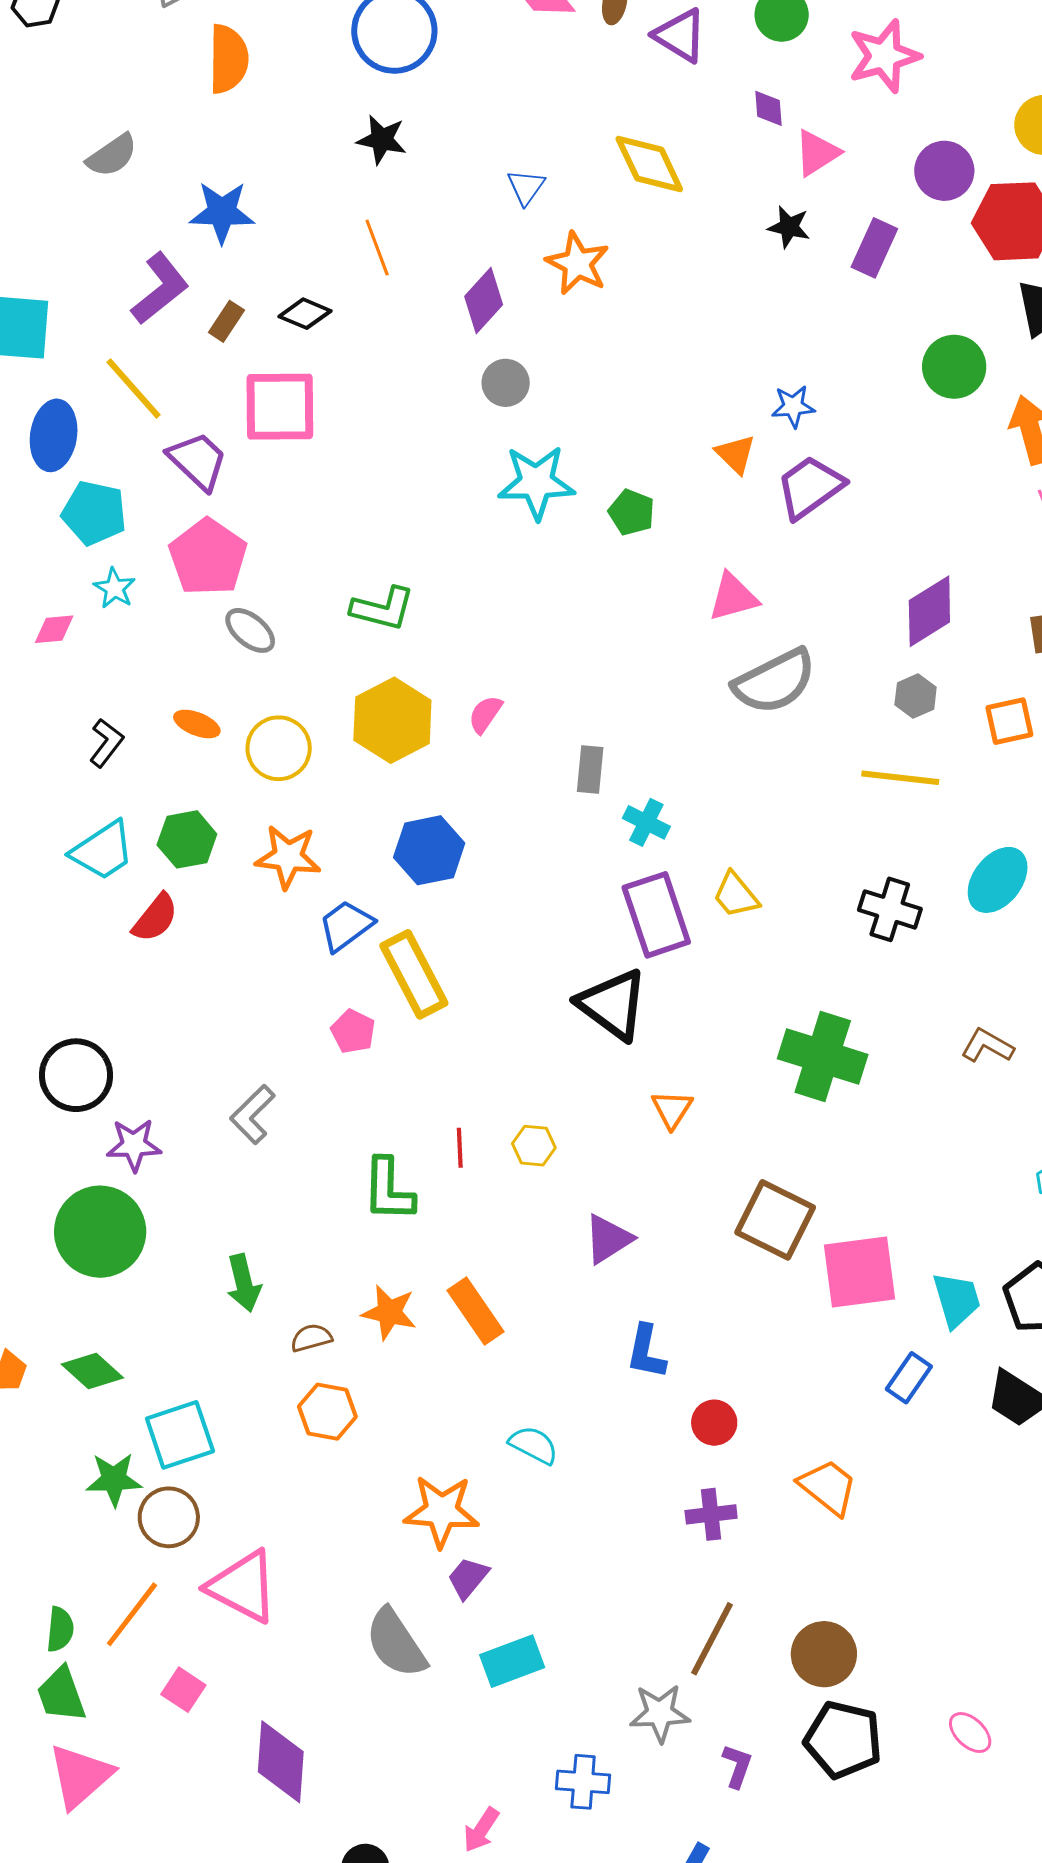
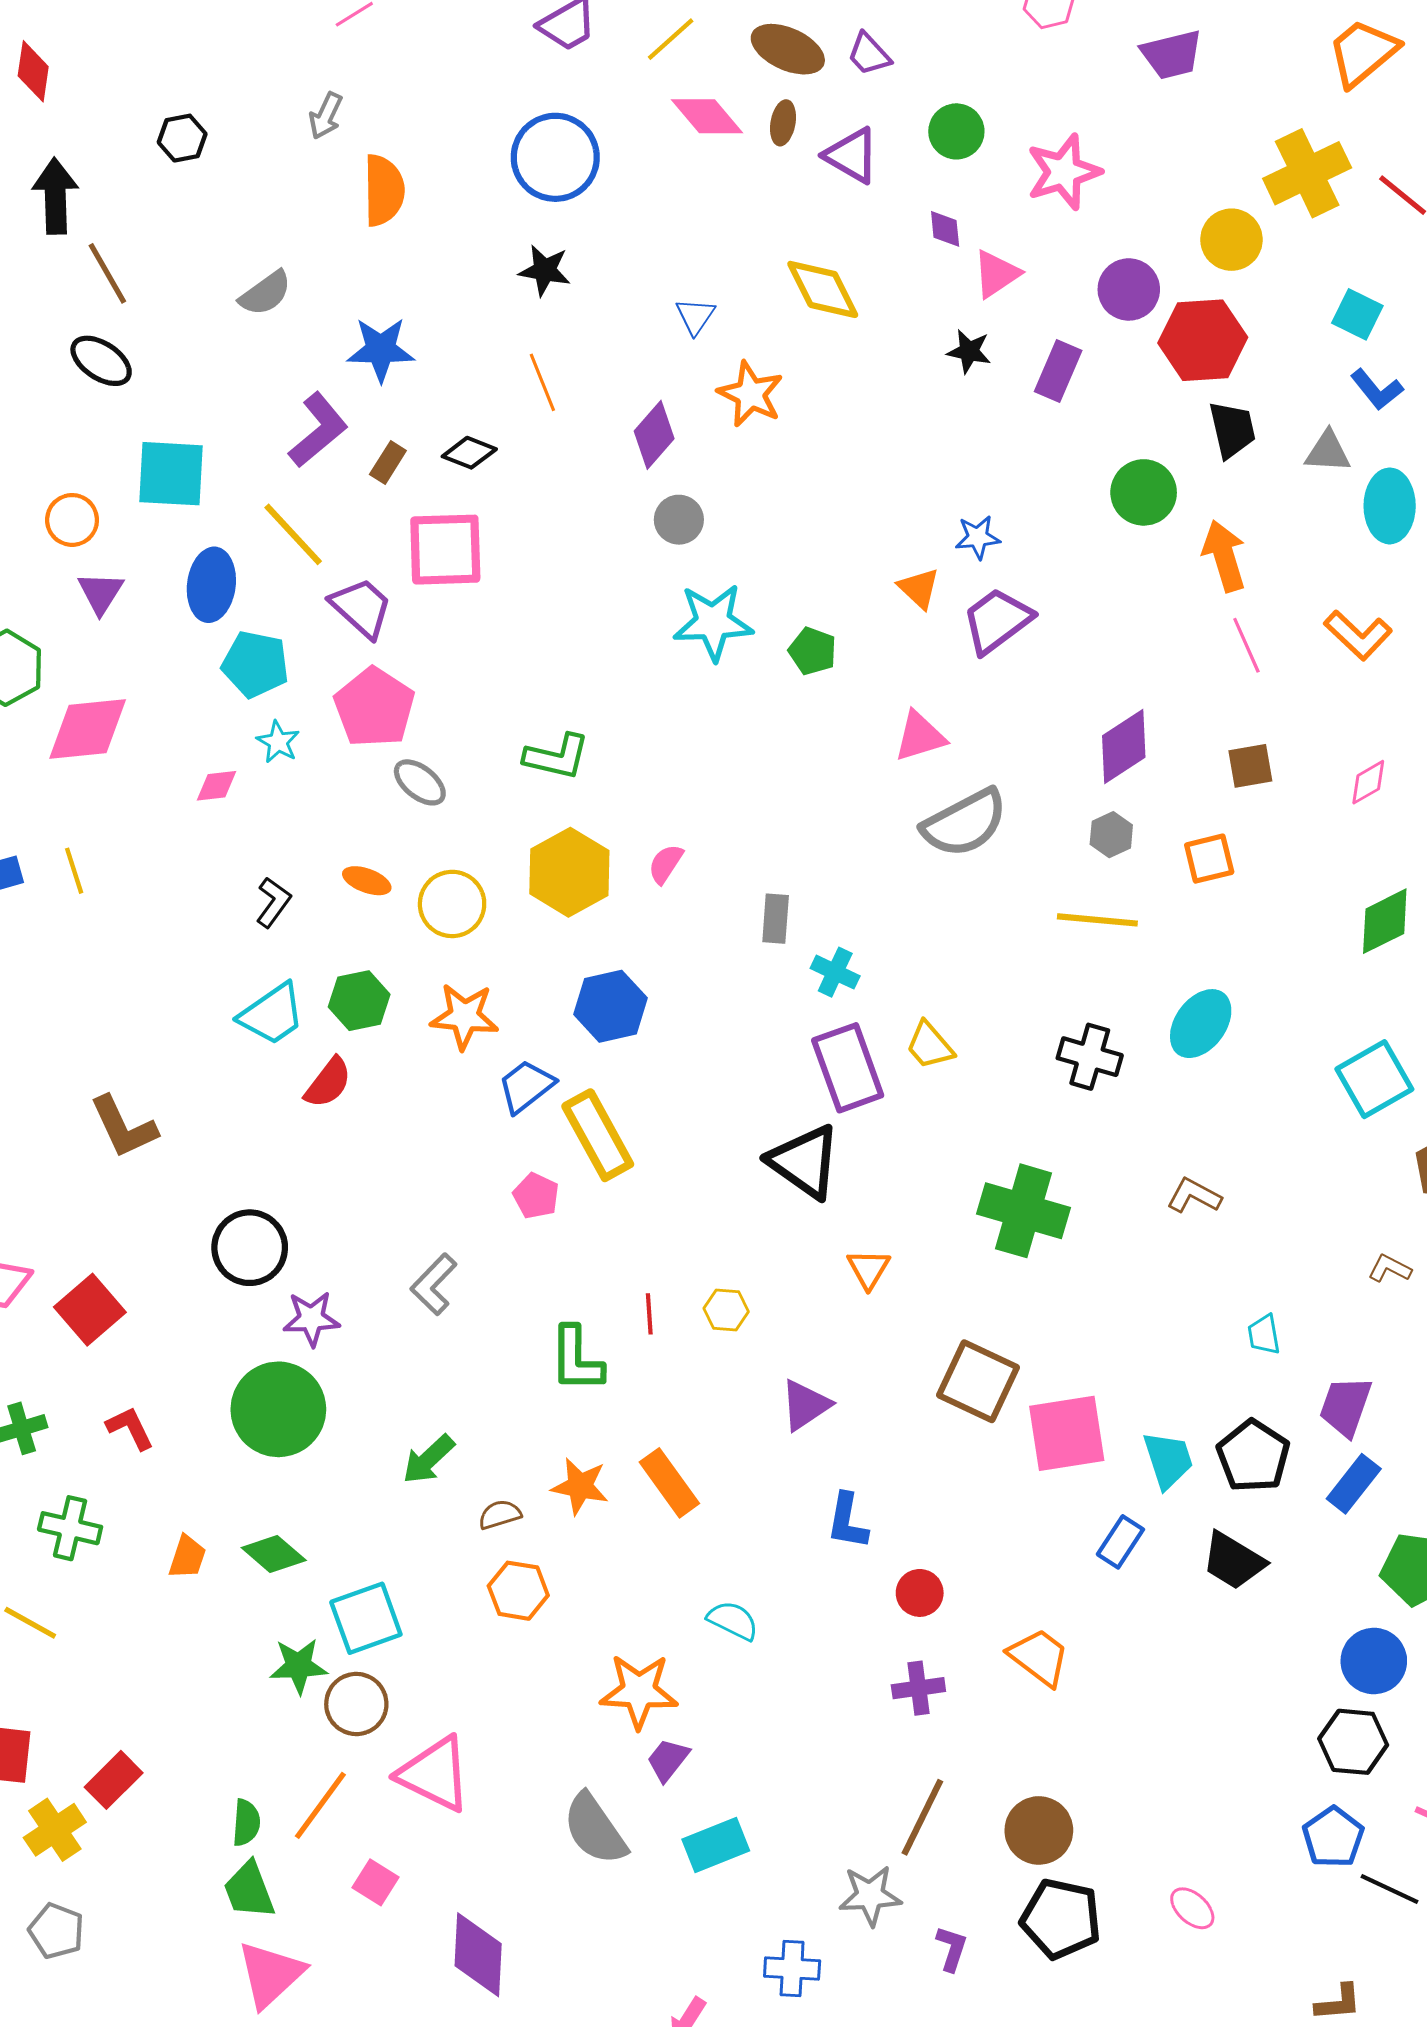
green arrow: (244, 1283) -> (428, 1459), turned 62

